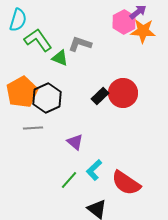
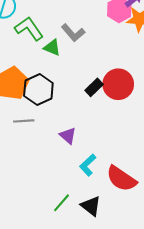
gray L-shape: (80, 44) -> (73, 33), turned -150
green line: (69, 180) -> (62, 203), moved

